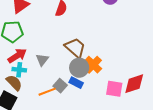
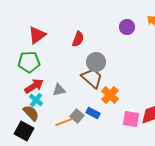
gray triangle: (42, 60) -> (59, 90), turned 40
gray circle: (79, 68) -> (96, 62), moved
cyan cross: (19, 70) -> (36, 100), turned 32

